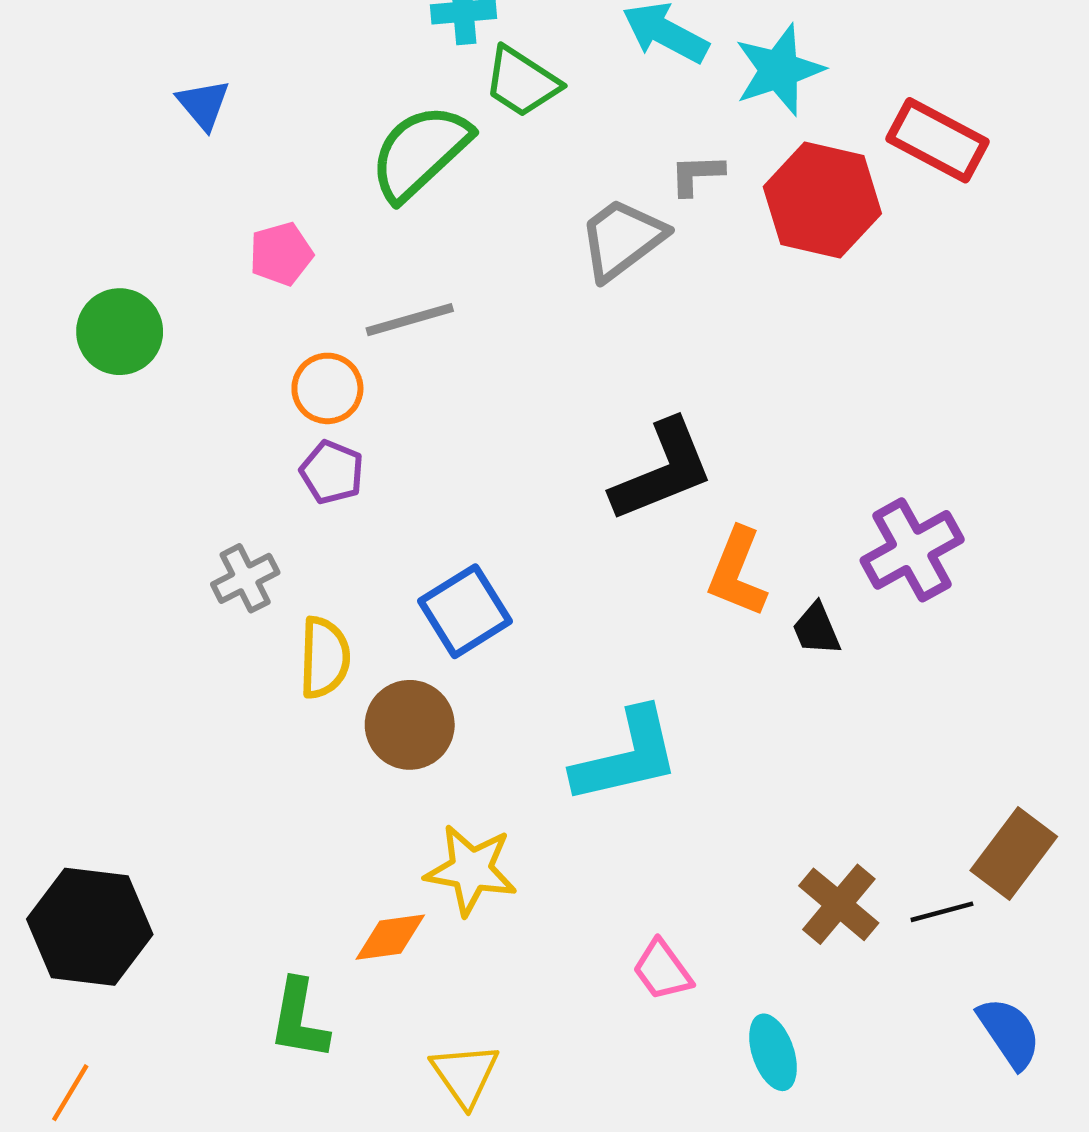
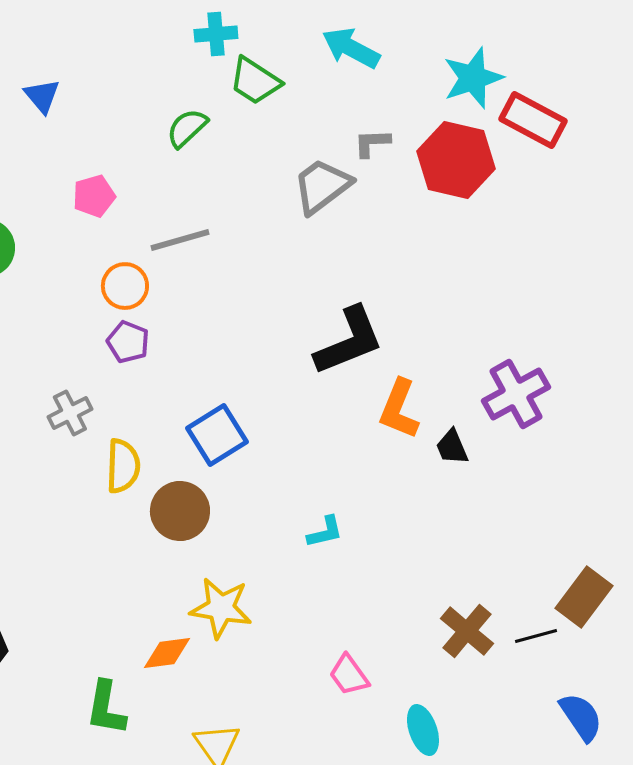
cyan star: (779, 70) -> (473, 78), moved
green semicircle: (420, 152) -> (187, 128), size x0.6
cyan L-shape: (626, 756) -> (325, 532), size x0.5

